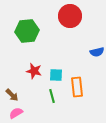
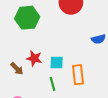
brown arrow: (12, 95) -> (17, 69), moved

